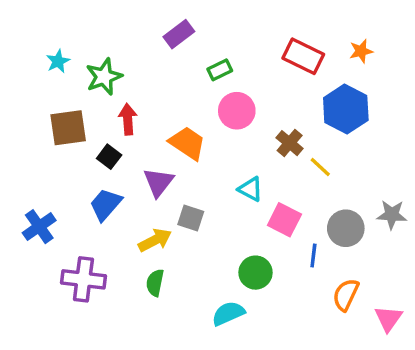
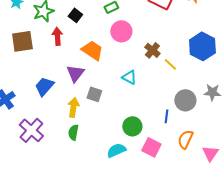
blue hexagon: (346, 109) -> (202, 46), moved
black square: (109, 157) -> (75, 15), moved
pink square: (284, 220) -> (151, 147), moved
yellow arrow: (155, 240) -> (73, 107), turned -54
purple cross: (83, 279) -> (31, 130), turned 35

